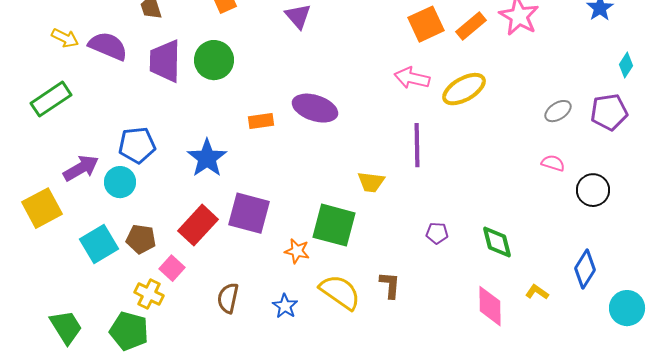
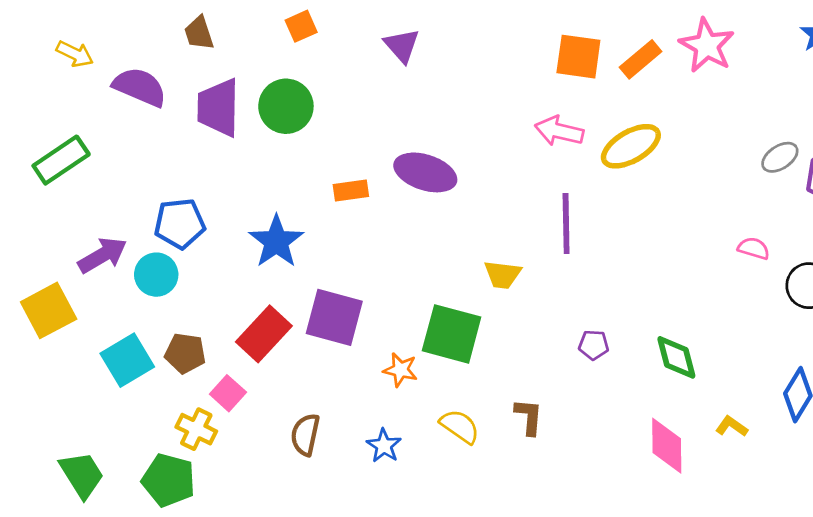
orange square: (426, 24) -> (578, 57), turned 33
yellow arrow: (65, 38) -> (75, 54), moved
gray ellipse: (558, 111) -> (780, 157), moved
yellow semicircle: (340, 292) -> (460, 426), size x0.7

